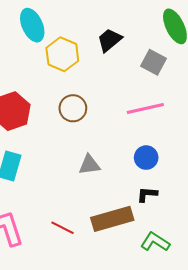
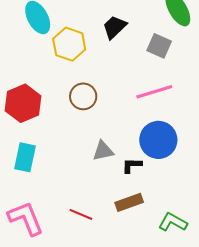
blue circle: (146, 158) -> (158, 140), size x1.6
black L-shape: (147, 194) -> (132, 165), moved
brown rectangle: (112, 219) -> (129, 202), size x0.7

